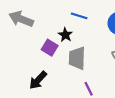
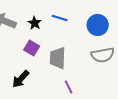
black star: (65, 35) -> (35, 23), moved

